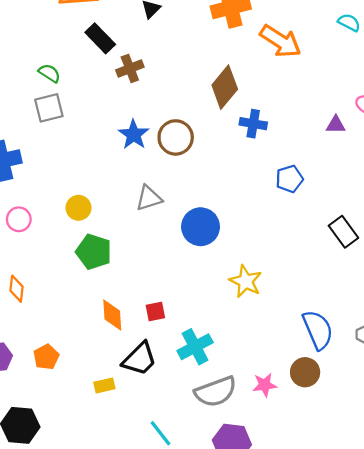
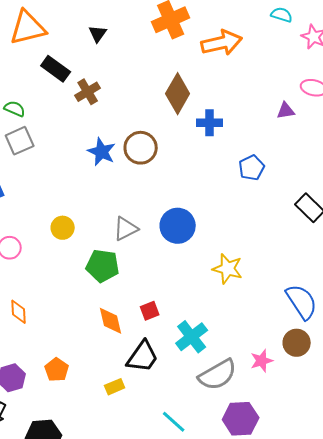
orange arrow: (281, 41) -> (222, 43), turned -36
gray triangle: (149, 198) -> (126, 229), moved
green pentagon: (94, 252) -> (103, 266), moved

